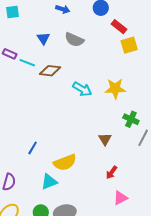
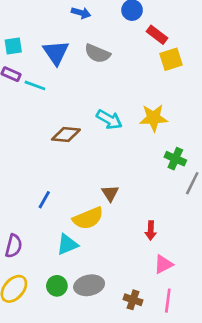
cyan square: (12, 12) -> (13, 46), moved
blue triangle: (43, 38) -> (56, 52), size x1.5
brown diamond: (50, 71) -> (66, 135), moved
brown triangle: (105, 139) -> (110, 193), moved
red arrow: (112, 172) -> (151, 230), turned -32

